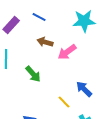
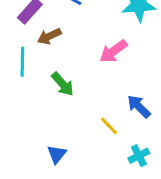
brown arrow: (45, 42) -> (49, 36), moved, turned -42

